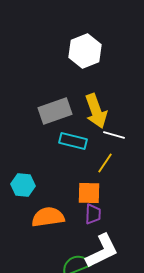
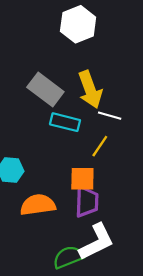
gray rectangle: (55, 111) -> (45, 90), turned 56
purple trapezoid: (93, 214) -> (87, 202), size x1.4

